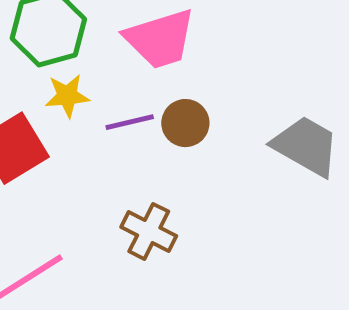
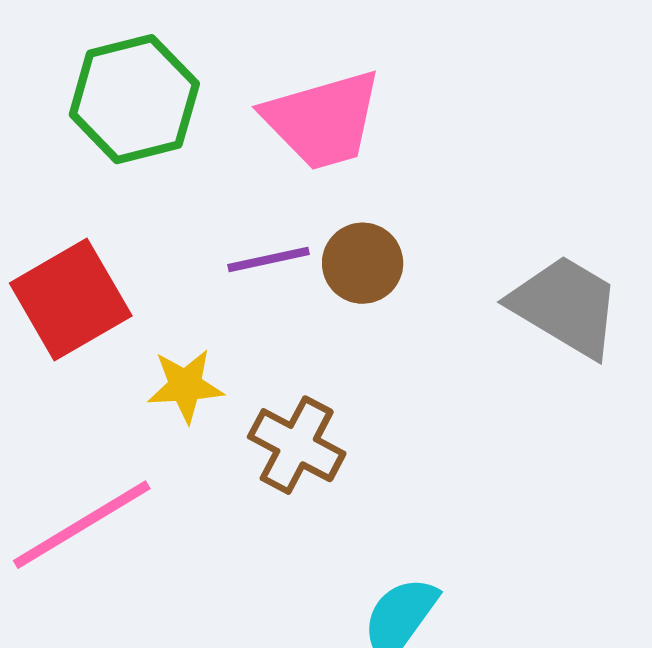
yellow star: (67, 96) -> (185, 386), moved

